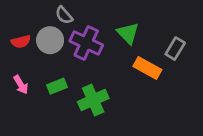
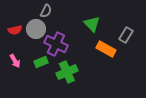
gray semicircle: (64, 15) -> (46, 11), turned -112
purple cross: (86, 43) -> (56, 44), moved

